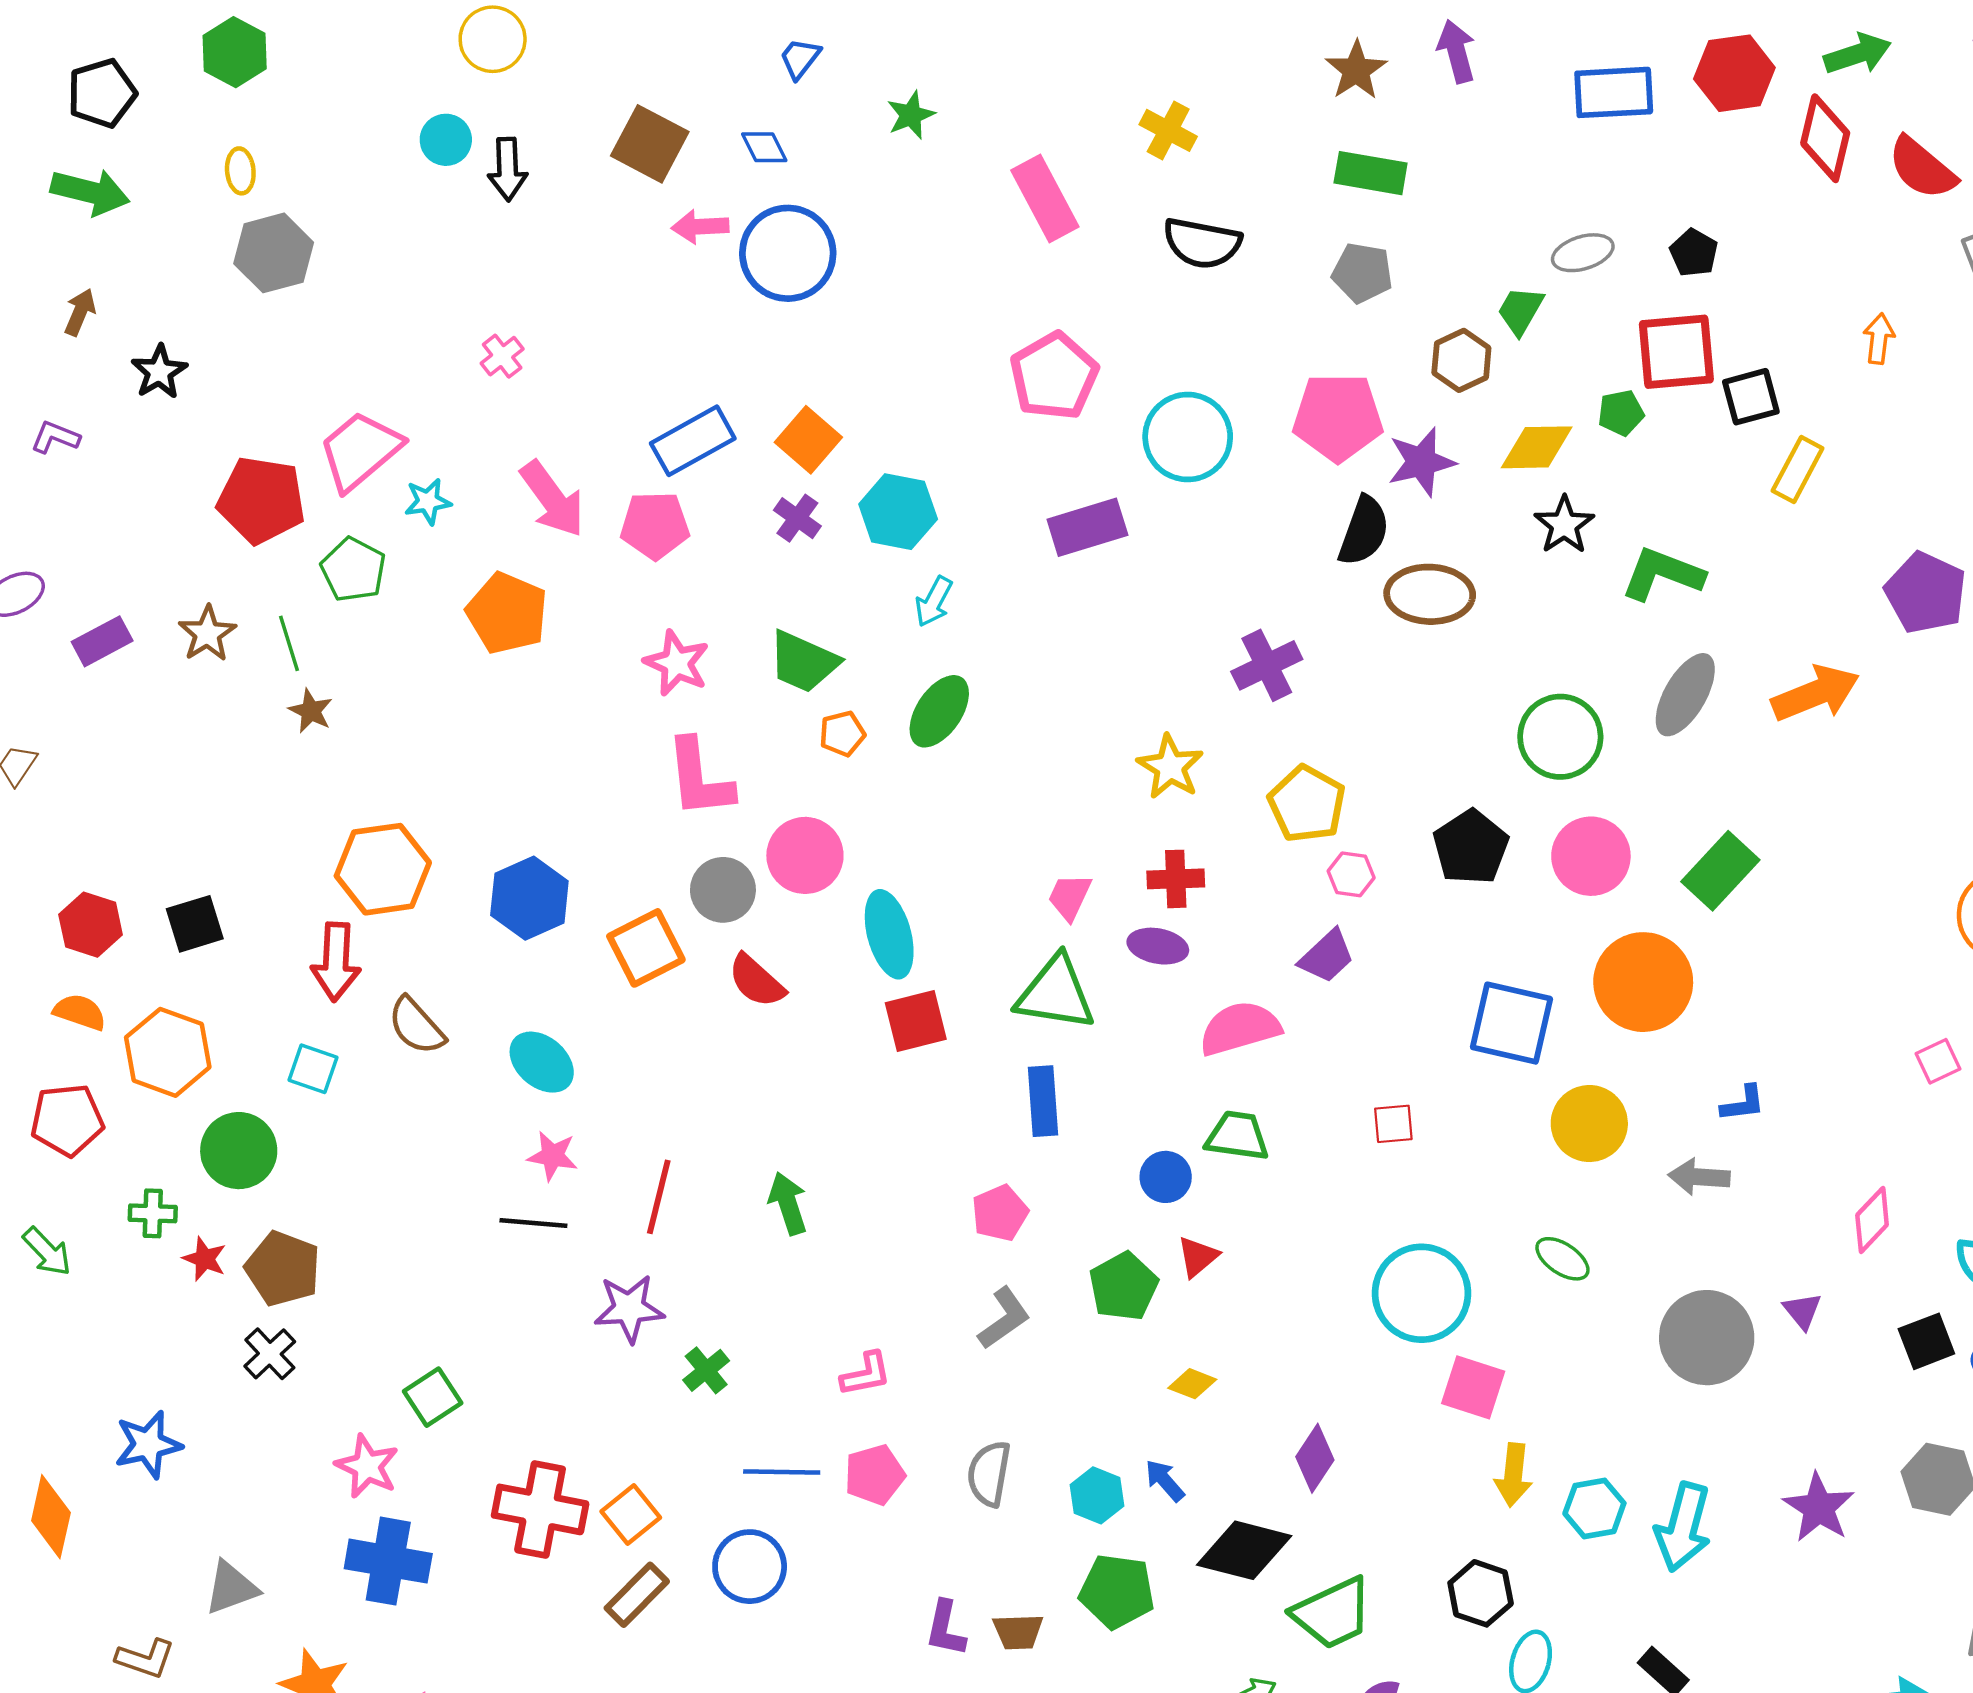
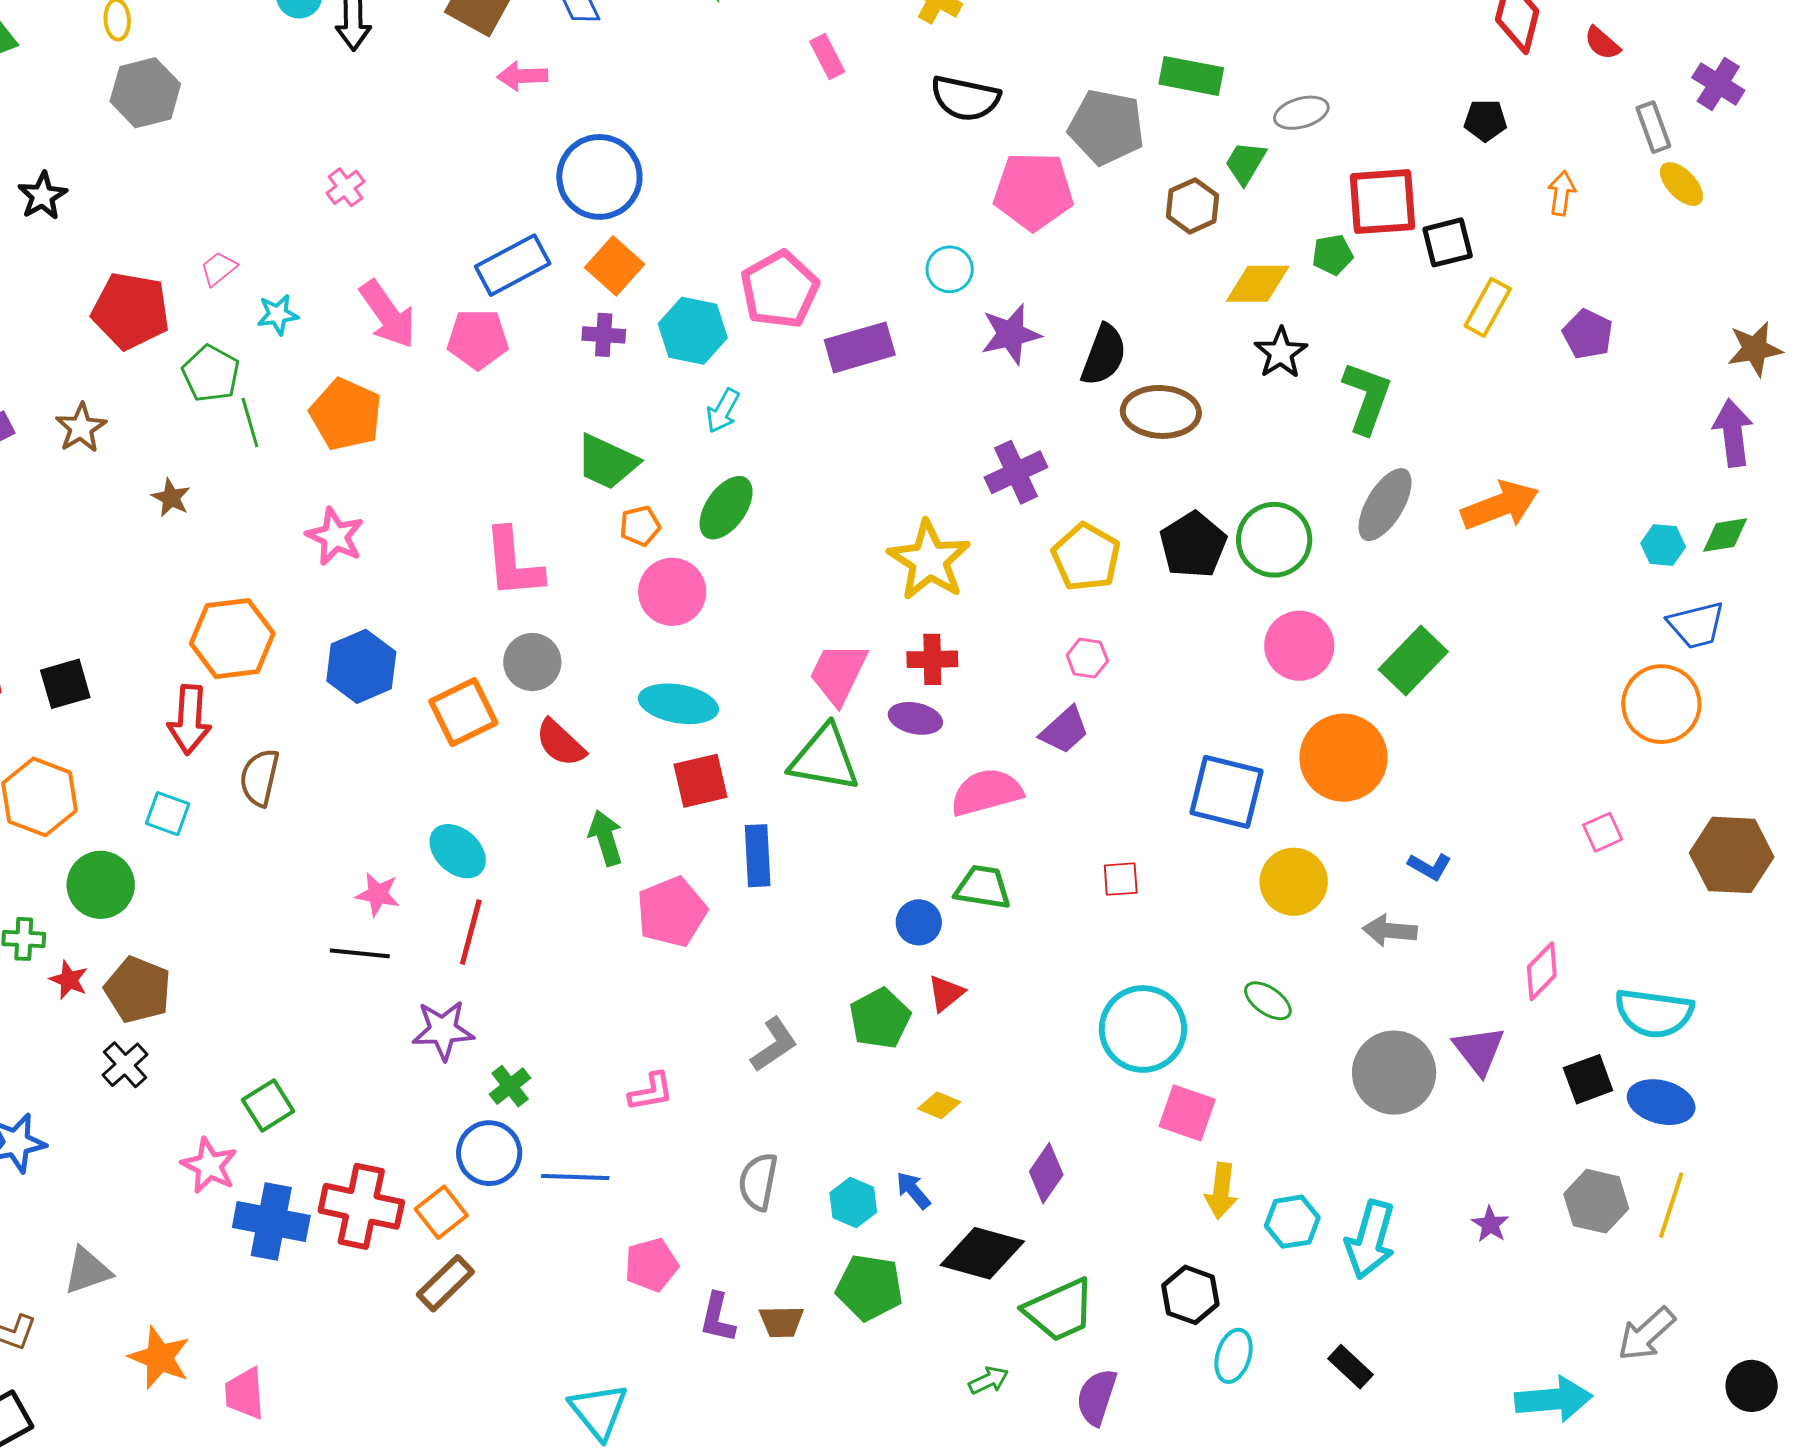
red semicircle: (1922, 168) -> (1602, 43), size x0.6
green rectangle: (1371, 173) -> (1191, 76), moved
pink rectangle: (1045, 199) -> (827, 57), size x0.6
blue circle: (788, 253) -> (599, 177), moved
black pentagon: (1694, 253) -> (1485, 120), moved, turned -30
gray pentagon: (1362, 273) -> (1106, 127), size x1.4
pink pentagon: (1054, 376) -> (780, 290), moved
pink pentagon: (1338, 417) -> (1033, 191), moved
cyan circle: (1188, 437) -> (950, 269), size x0.6
pink trapezoid: (360, 451) -> (219, 269), size x0.5
purple star: (1421, 462) -> (1011, 334), moved
purple cross: (797, 518) -> (604, 335), turned -33
green L-shape: (1663, 574) -> (1367, 398), turned 88
purple pentagon: (1926, 593) -> (1588, 334), moved, size x0.7
green line: (289, 643) -> (250, 423), moved
pink star: (677, 663) -> (335, 536), moved
yellow star: (1170, 767) -> (929, 560), size x1.4
yellow pentagon: (1307, 804) -> (1086, 557), moved
black pentagon: (1471, 847) -> (1193, 545), moved
pink circle: (805, 855) -> (672, 592), moved
pink trapezoid: (1070, 897) -> (838, 674), size x1.5
cyan ellipse: (889, 934) -> (678, 704), turned -66
brown semicircle: (416, 1026) -> (260, 778), turned 54
cyan ellipse: (542, 1062) -> (458, 851), moved
blue rectangle: (1043, 1101) -> (758, 856), moved
blue L-shape: (1743, 1104) -> (1430, 866), turned 36
green arrow: (788, 1203) -> (606, 838), moved
pink pentagon: (1000, 1213) -> (672, 912), moved, size x1.4
purple triangle: (1802, 1311) -> (1479, 1050), size x1.5
pink pentagon: (875, 1475) -> (651, 1265), moved
purple star: (1819, 1508) -> (1490, 1224), size x0.6
blue cross: (388, 1561) -> (271, 1222), moved
blue circle: (750, 1567) -> (489, 1153), moved

